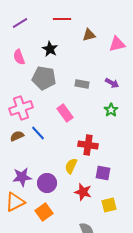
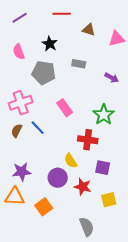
brown triangle: (89, 35) -> (89, 30), turned 32
gray rectangle: (82, 84) -> (79, 64), moved
green star: (111, 110) -> (104, 115), moved, size x1.5
brown semicircle: (17, 136) -> (17, 131), turned -40
yellow semicircle: (71, 166) -> (71, 161), turned -56
purple circle: (47, 183) -> (58, 178), moved
orange triangle: (15, 202) -> (15, 197), turned 30

